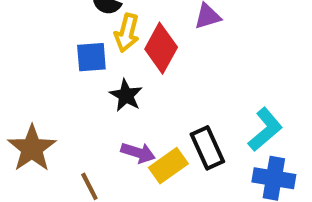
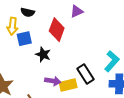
yellow arrow: (127, 33) -> (12, 26), moved
yellow rectangle: (168, 166) -> (68, 85), turned 30

